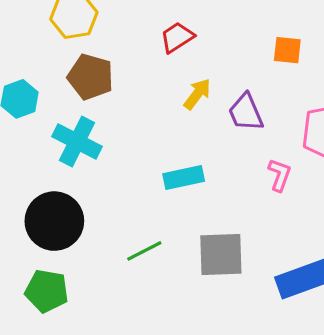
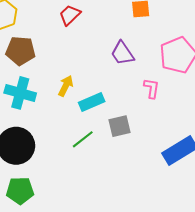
yellow arrow: (197, 94) -> (66, 86), moved
green line: (144, 251) -> (83, 139), moved
gray square: (221, 254) -> (120, 126), moved, size x0.7

